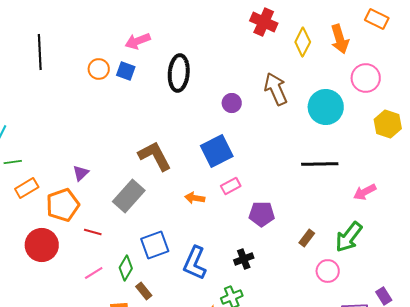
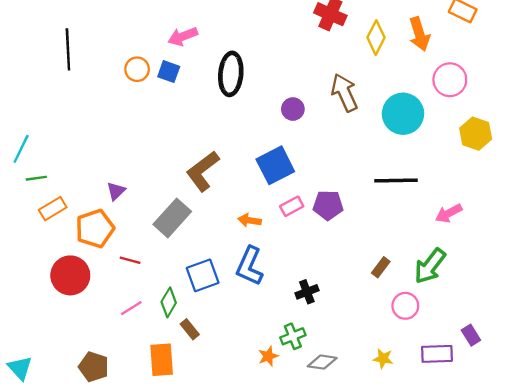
brown L-shape: (155, 156) -> (203, 171), turned -99
purple pentagon: (262, 214) -> (328, 205), moved
blue L-shape: (195, 263) -> (250, 266), moved

